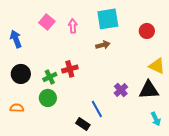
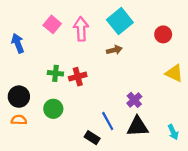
cyan square: (108, 19) -> (120, 21), turned -30
pink arrow: (73, 26) -> (81, 29), size x1.5
black circle: (21, 74) -> (19, 97), moved
green cross: (50, 77) -> (55, 73), moved, turned 32
black triangle: (149, 90) -> (138, 127), moved

